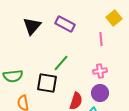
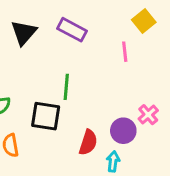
green line: (61, 63) -> (66, 87), turned -36
pink cross: (100, 71) -> (148, 115), moved, turned -32

